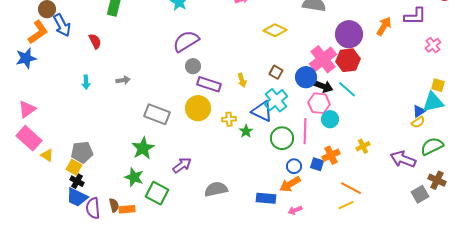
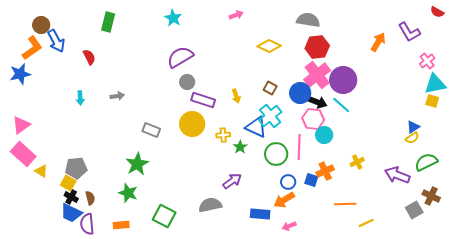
purple L-shape: (415, 16) -> (409, 32), turned 60
purple circle: (349, 34) -> (343, 80), moved
red hexagon: (348, 60) -> (317, 47), moved
cyan triangle: (433, 102) -> (435, 84), moved
gray rectangle: (157, 114) -> (151, 130), size x0.7
purple arrow: (182, 165) -> (232, 181), moved
orange line: (351, 188) -> (345, 204), turned -30
green square: (157, 193) -> (164, 216), moved
brown semicircle: (114, 205) -> (90, 198), moved
yellow line: (346, 205) -> (366, 223), moved

